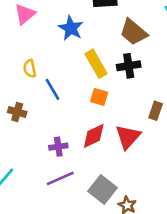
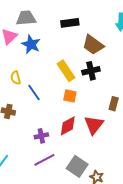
blue star: (71, 28) -> (31, 44), moved

